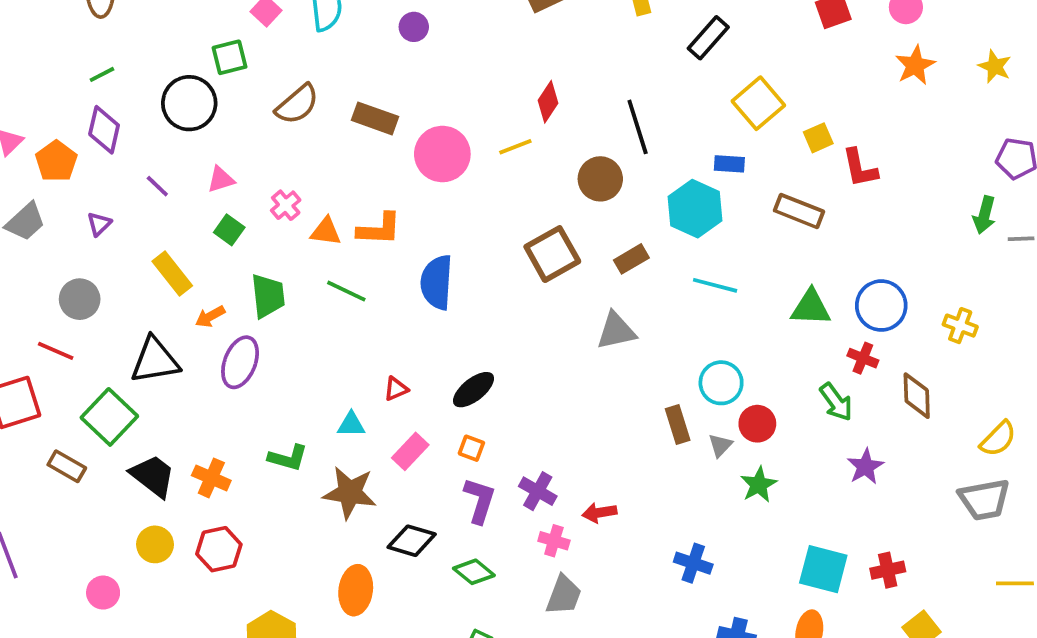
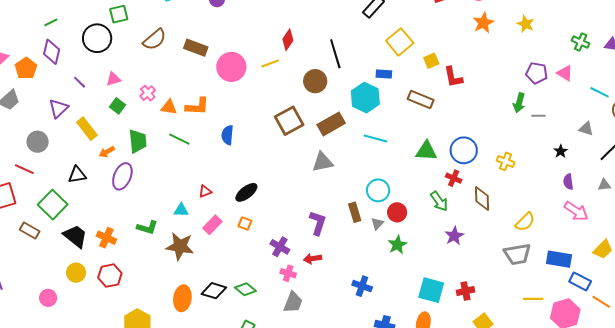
purple triangle: (99, 224) -> (59, 108), moved, size x1.5
brown rectangle: (631, 259) -> (331, 124), size x1.5
blue semicircle: (437, 282) -> (227, 135), size x0.7
black triangle: (155, 360) -> (77, 175), size x0.7
purple L-shape: (480, 500) -> (318, 223), moved
black diamond: (412, 541) -> (214, 291), moved

